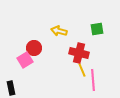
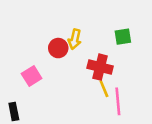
yellow arrow: (59, 31) -> (75, 39), turned -91
red circle: (34, 48) -> (58, 48), moved

